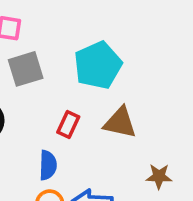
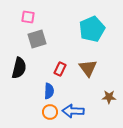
cyan pentagon: (98, 65) -> (92, 29), moved
brown triangle: (120, 123) -> (88, 68), turned 42

